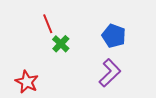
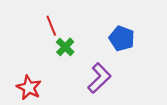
purple L-shape: (110, 73) -> (99, 78), moved

